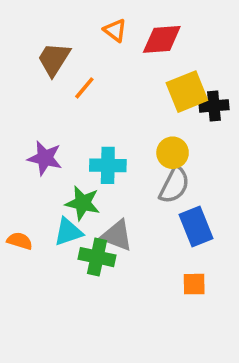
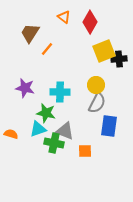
red diamond: (162, 39) -> (90, 22), turned -55
blue rectangle: (196, 226) -> (109, 126), turned 30
orange square: (194, 284) -> (85, 151), moved

